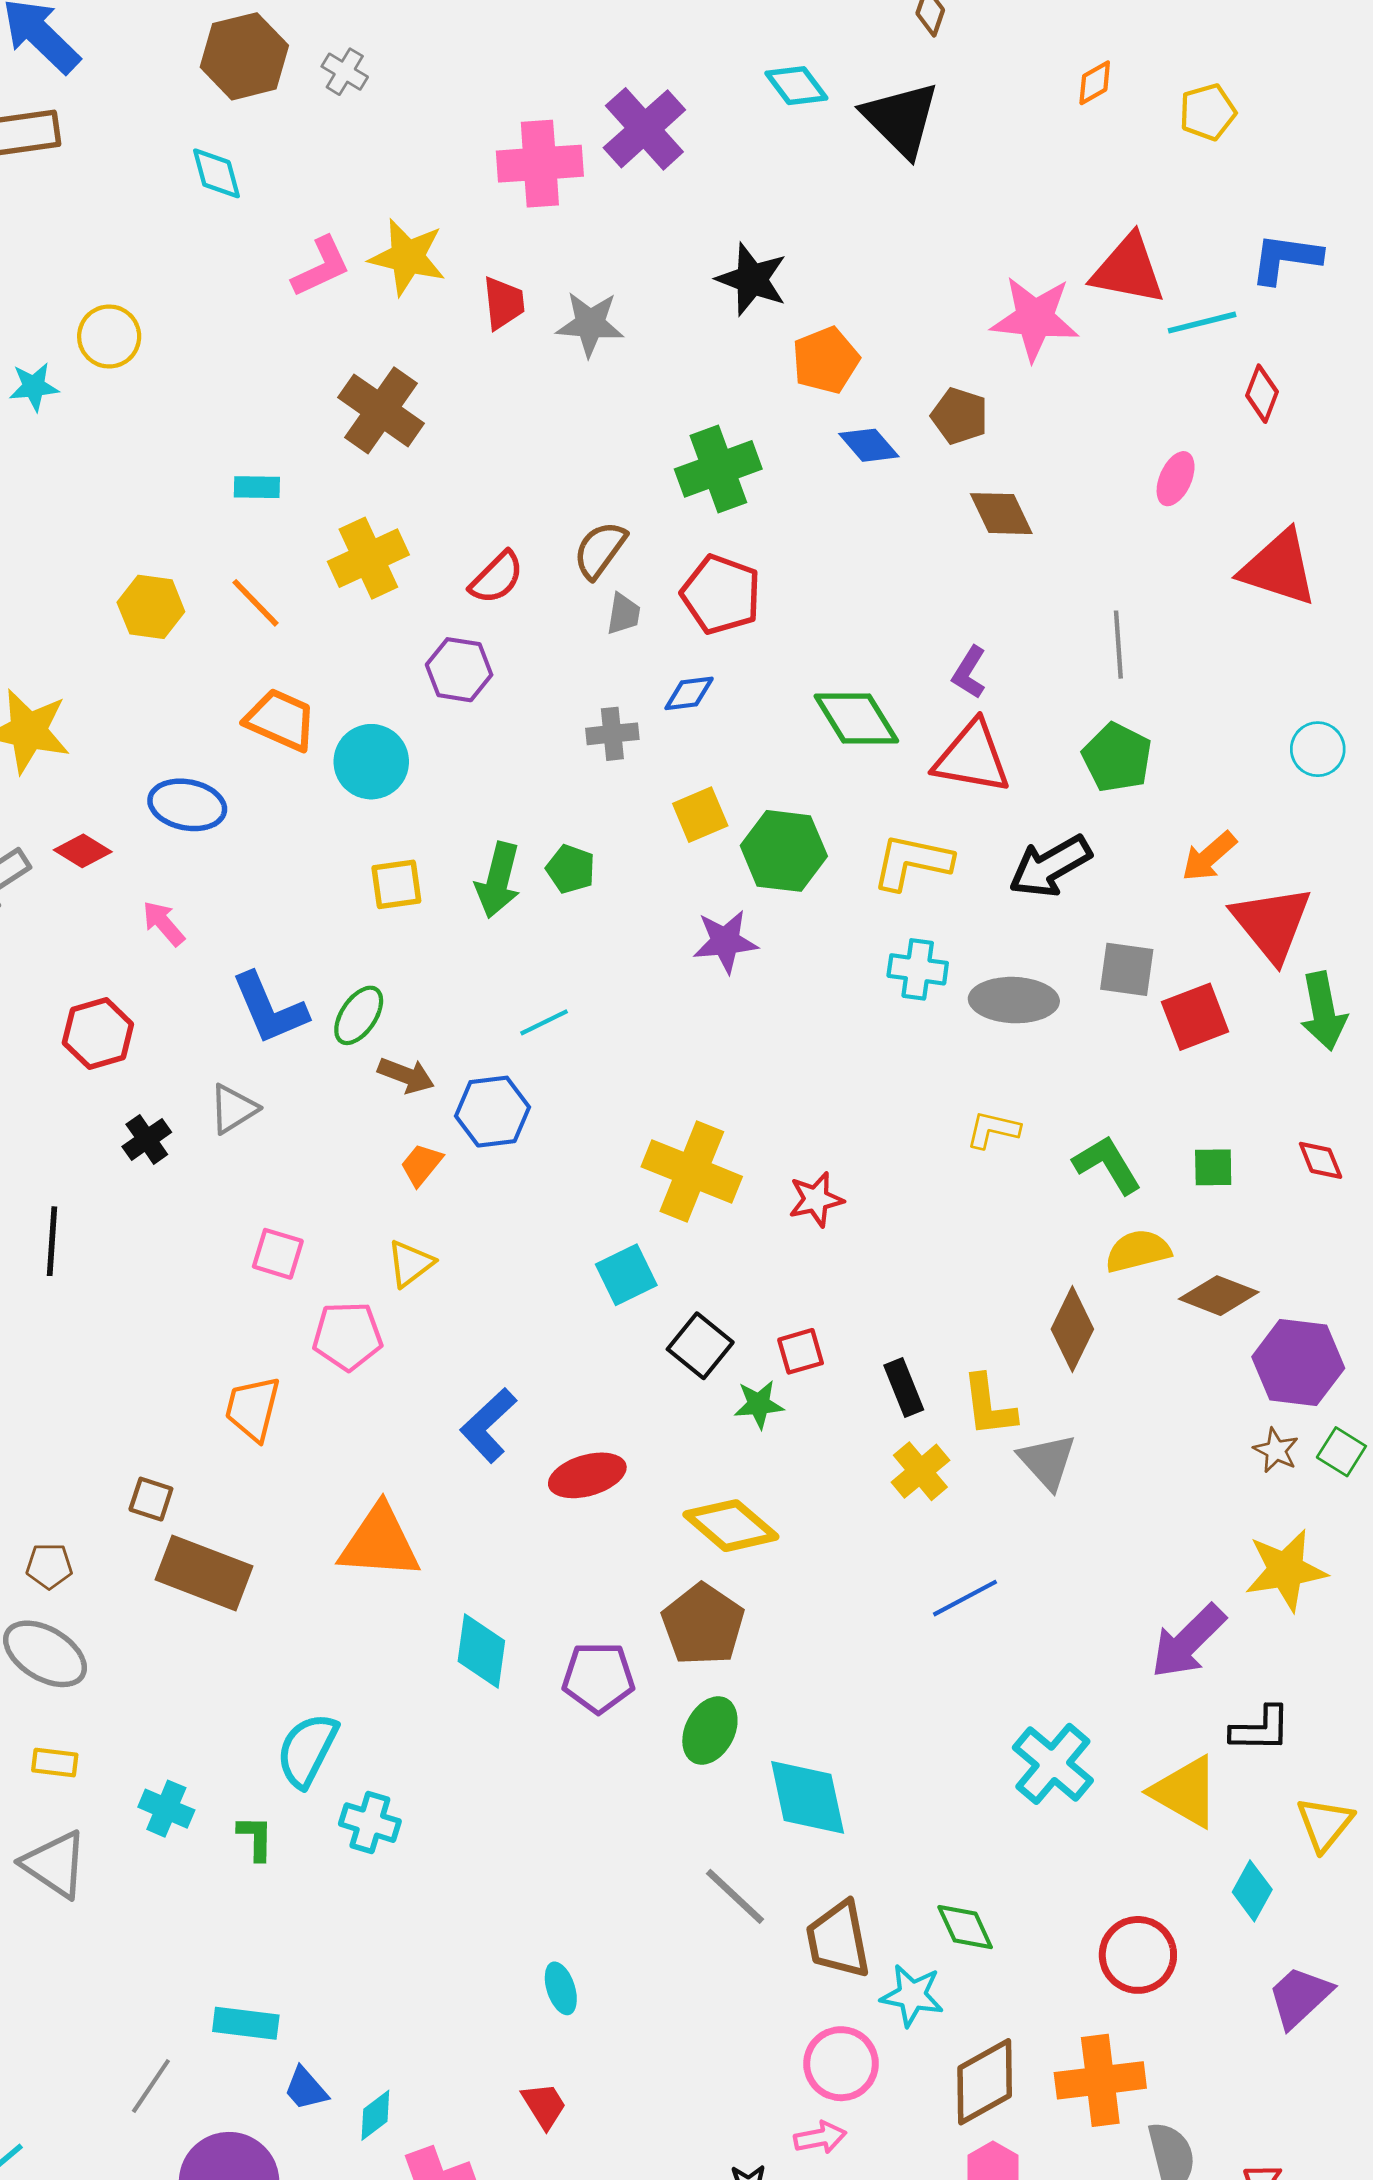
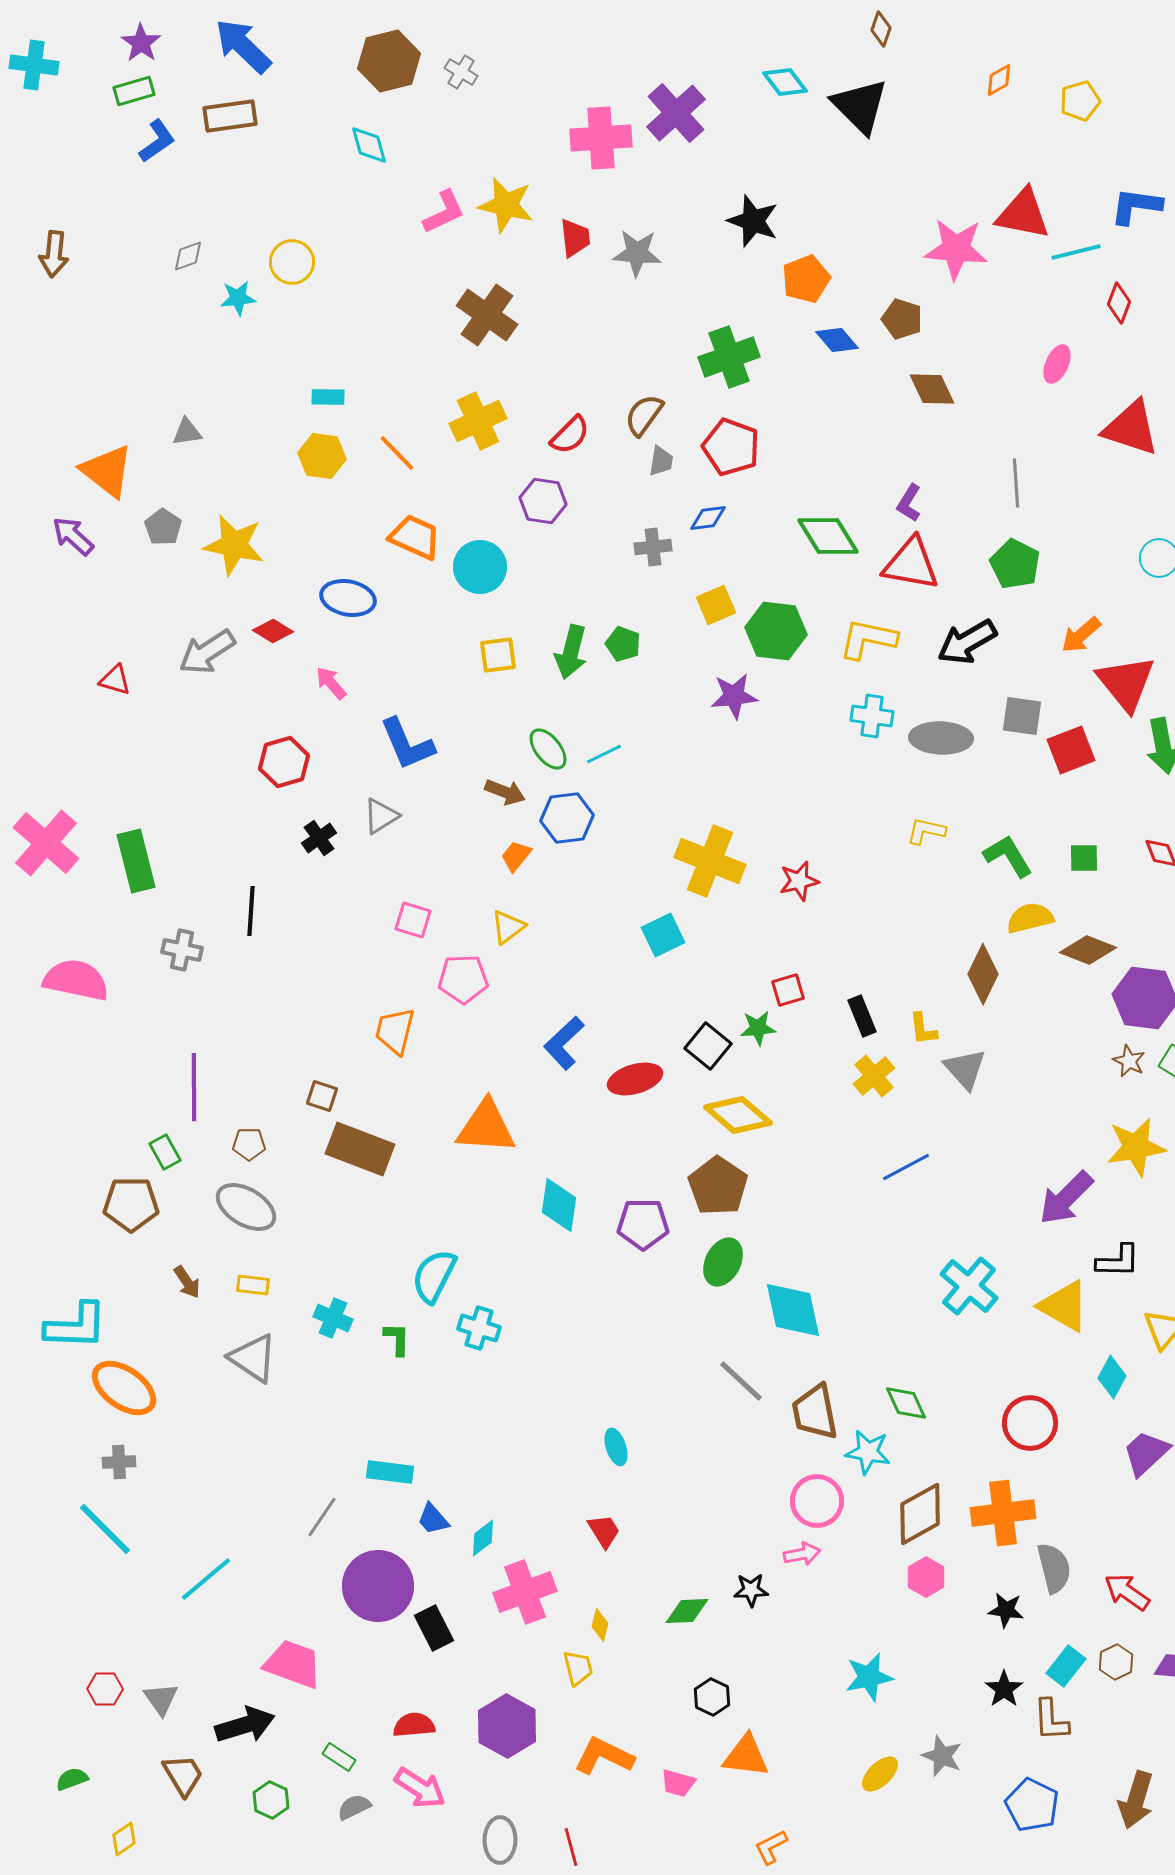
cyan rectangle: (257, 487) -> (328, 397), moved
green ellipse: (359, 1015) -> (548, 749), moved, turned -72
black square: (700, 1346) -> (708, 1046), moved
yellow L-shape: (989, 1406) -> (923, 1029), size x0.7

